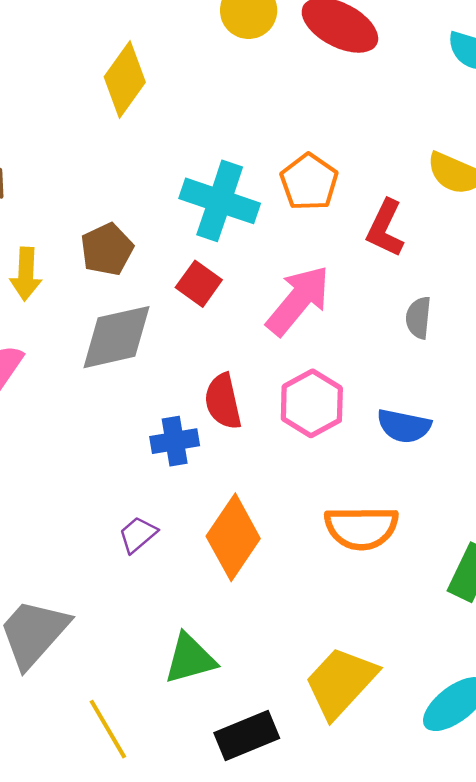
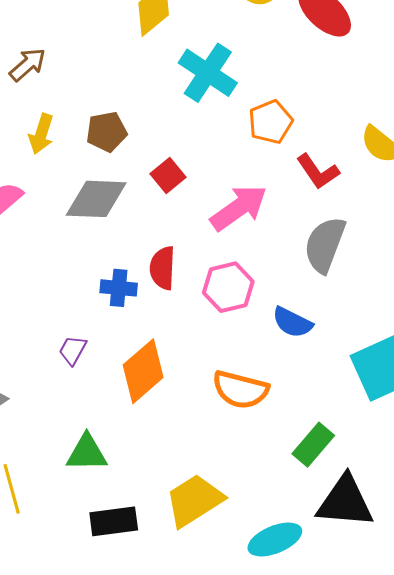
cyan cross: (220, 201) -> (208, 73), moved
red L-shape: (385, 228) -> (318, 172), turned -75
gray semicircle: (418, 318) -> (325, 245), size x1.8
purple trapezoid: (138, 535) -> (73, 350), turned -36

